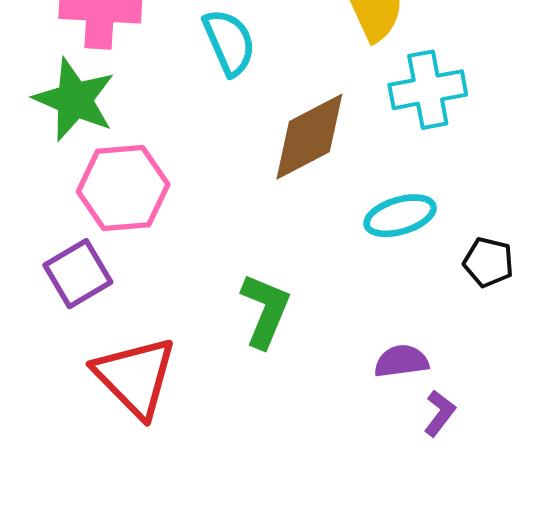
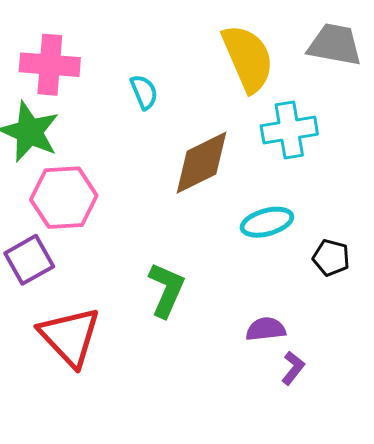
cyan semicircle: (229, 42) -> (144, 92), size x0.7

